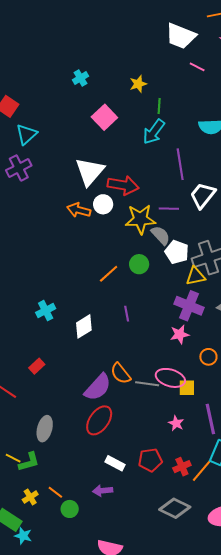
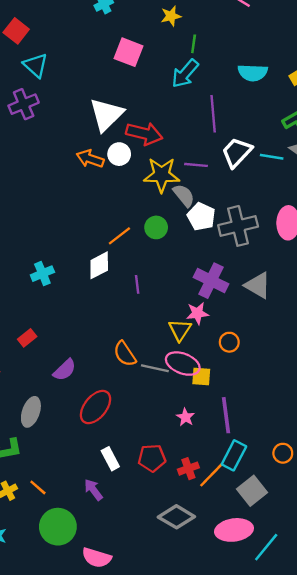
pink square: (104, 117) -> (128, 52), turned -30
cyan triangle: (27, 134) -> (36, 65), turned -40
yellow triangle: (196, 276) -> (180, 330), moved, turned -50
white diamond: (84, 326) -> (99, 265), moved
purple semicircle: (98, 387) -> (65, 370), moved, size x0.7
white rectangle: (115, 463) -> (110, 459), turned 30
purple arrow: (103, 491) -> (93, 490), turned 54
green circle: (70, 509) -> (58, 527), moved, size x1.8

